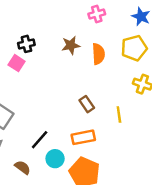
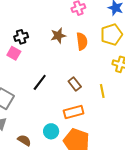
black line: (40, 140) -> (40, 82), moved

